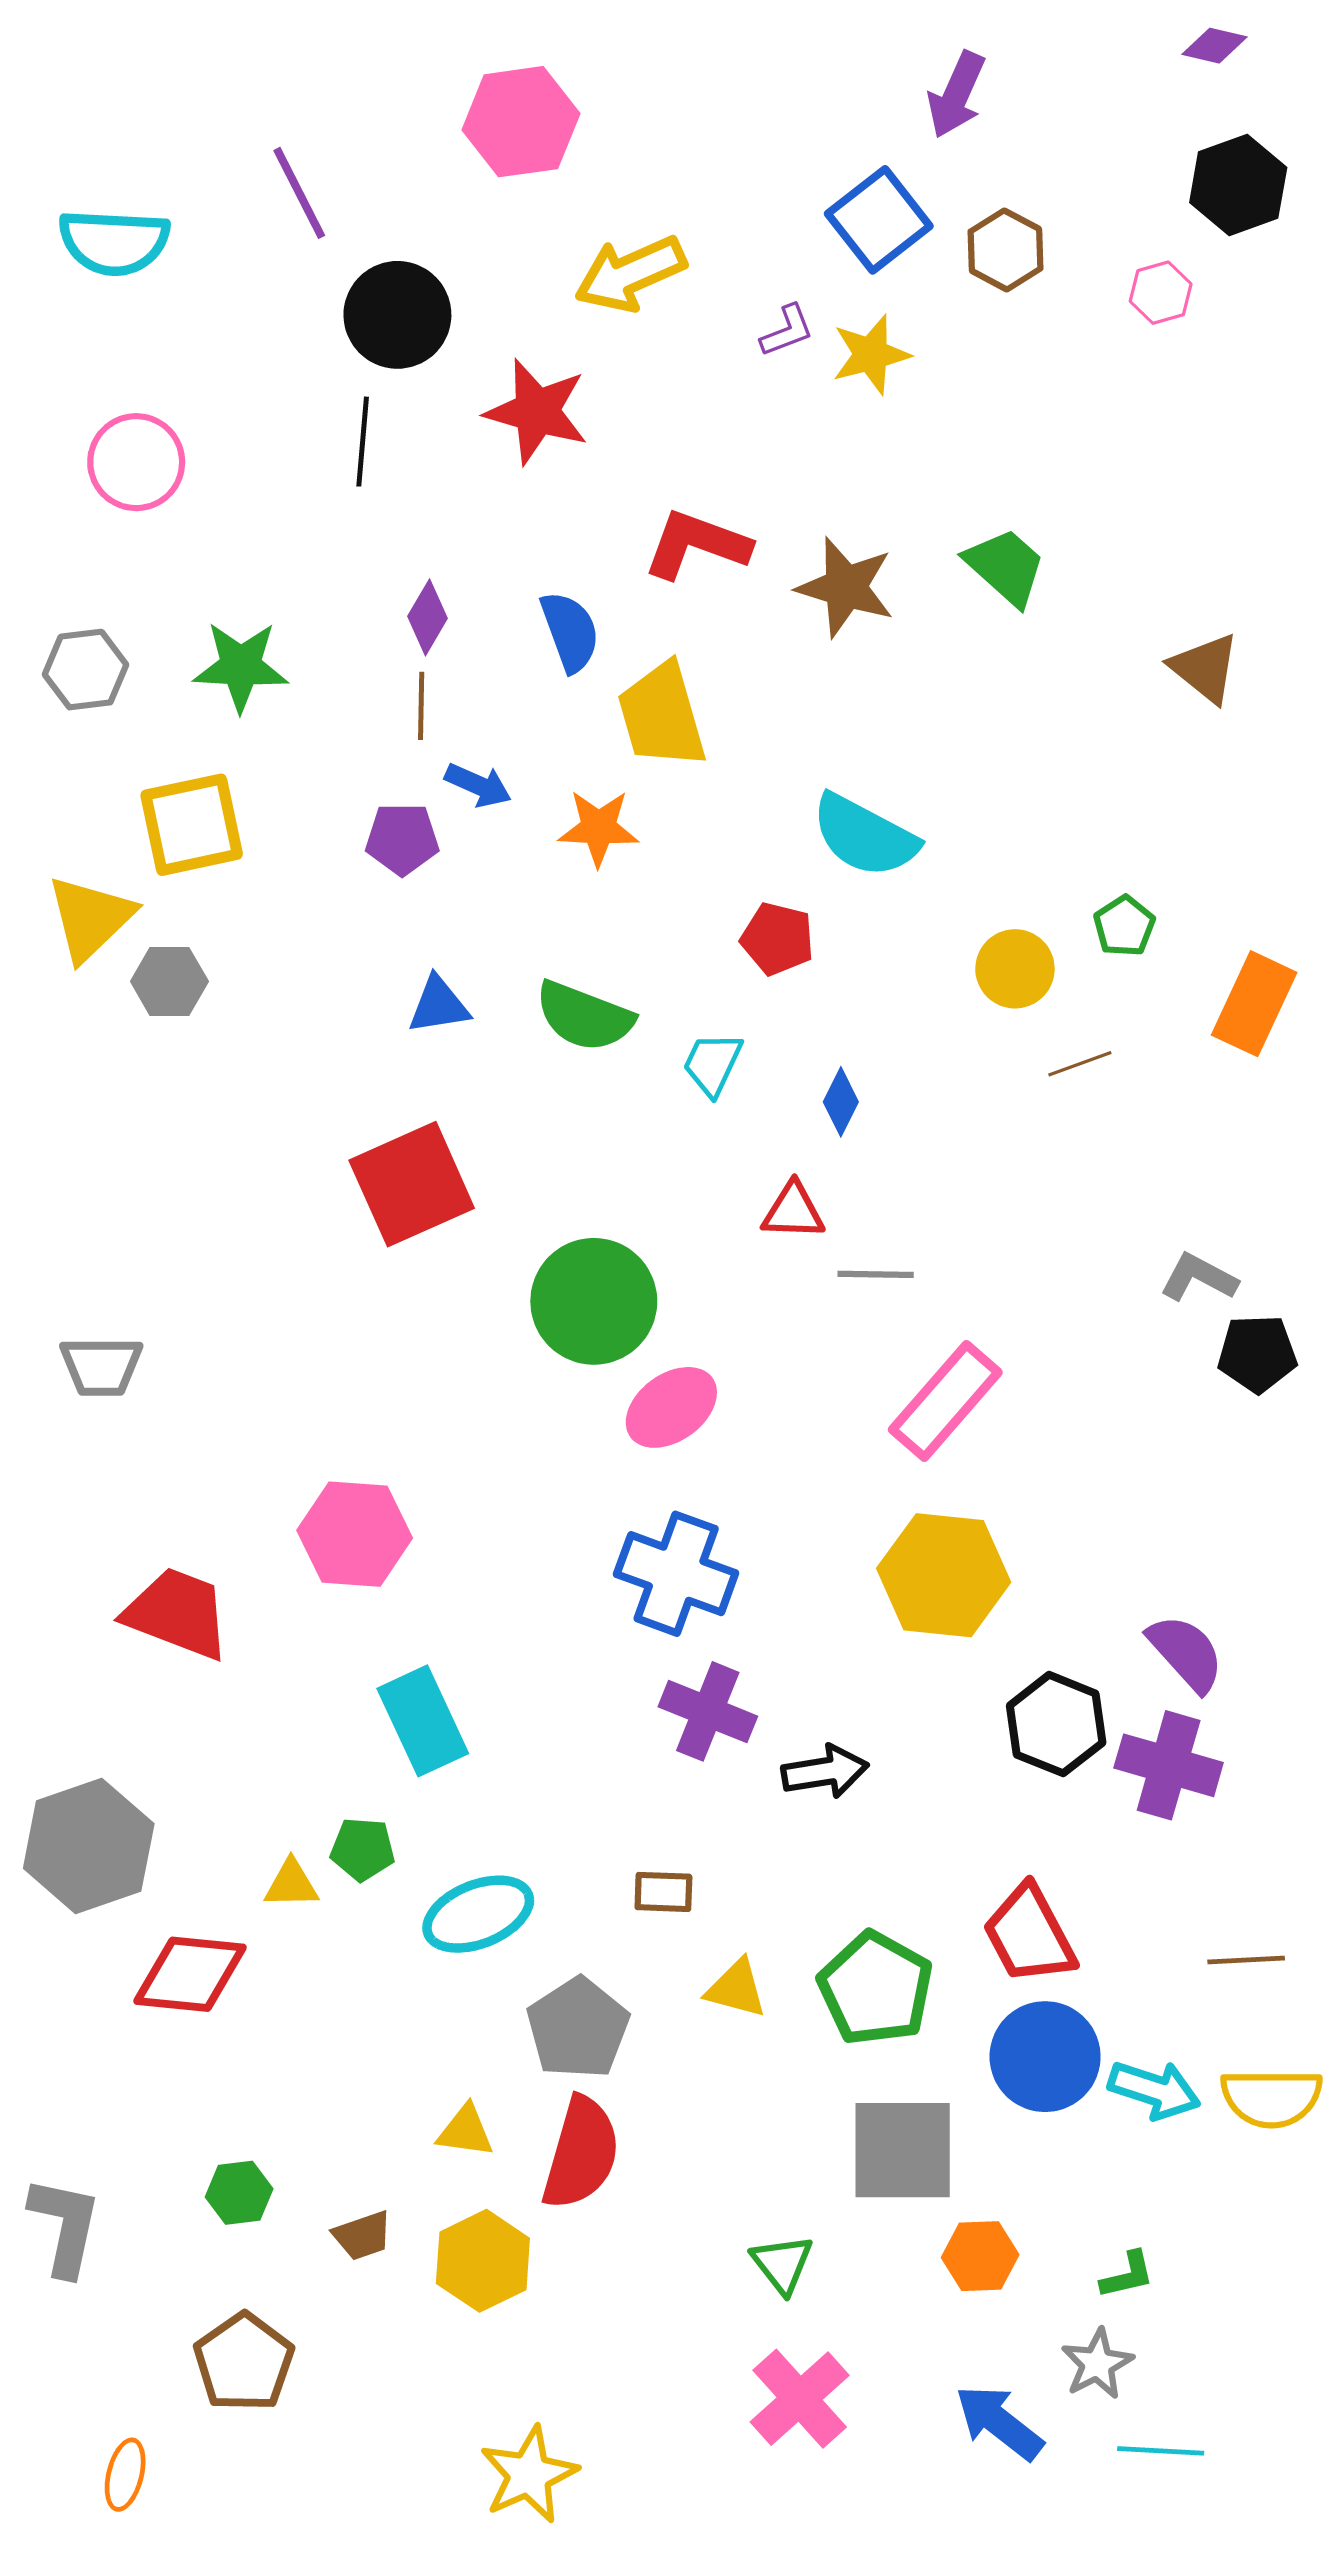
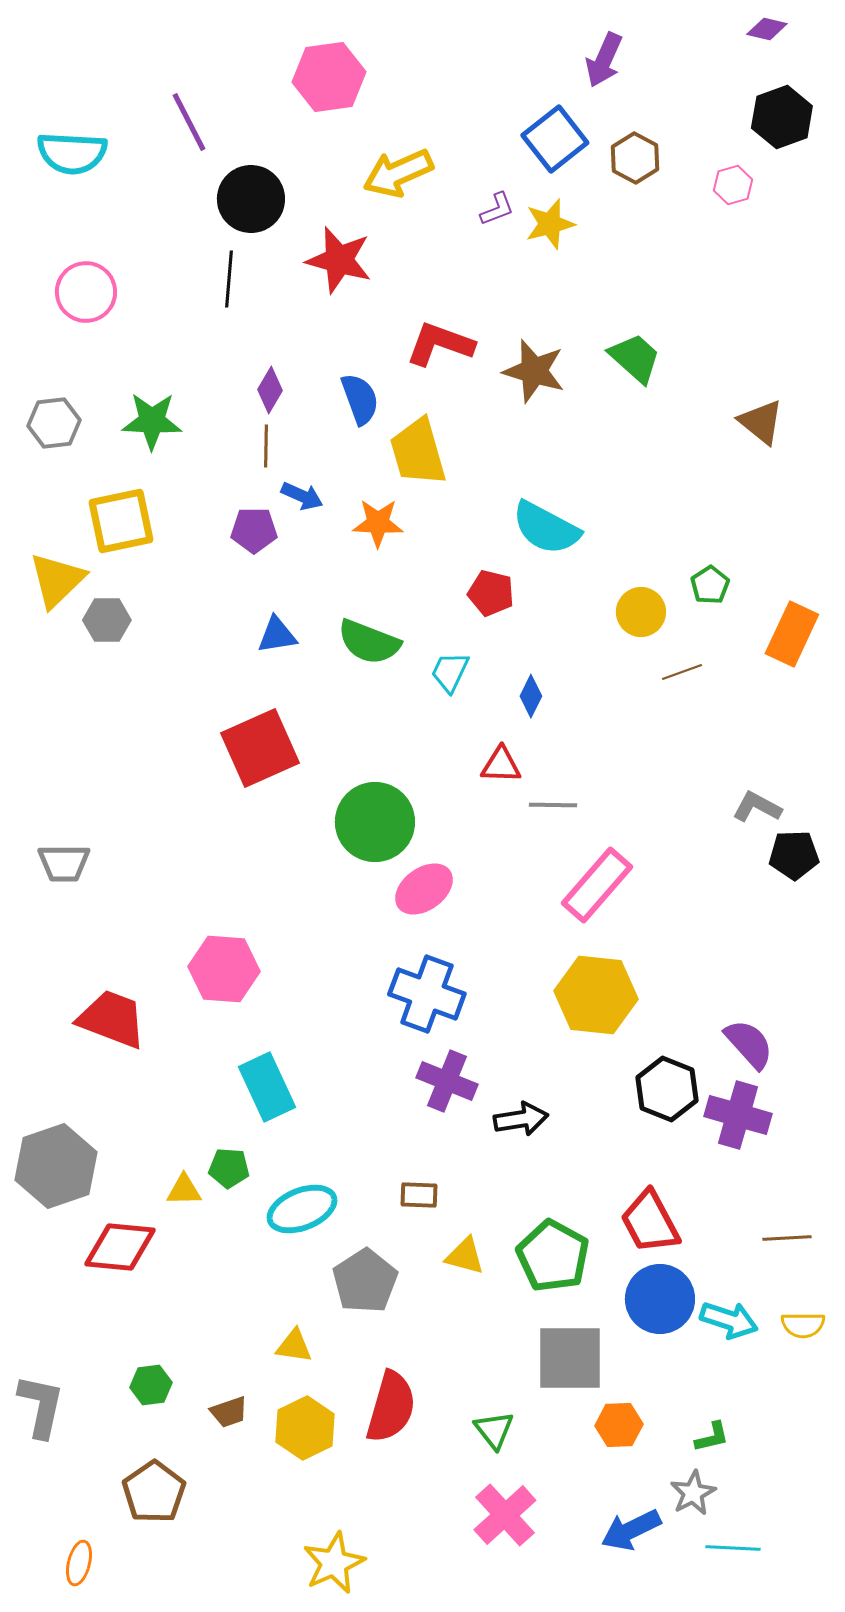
yellow semicircle: (1271, 2098) -> (803, 1325), size x0.7
red semicircle: (581, 2153) -> (391, 1407), moved
blue arrow: (999, 2422) -> (631, 1530), turned -64

